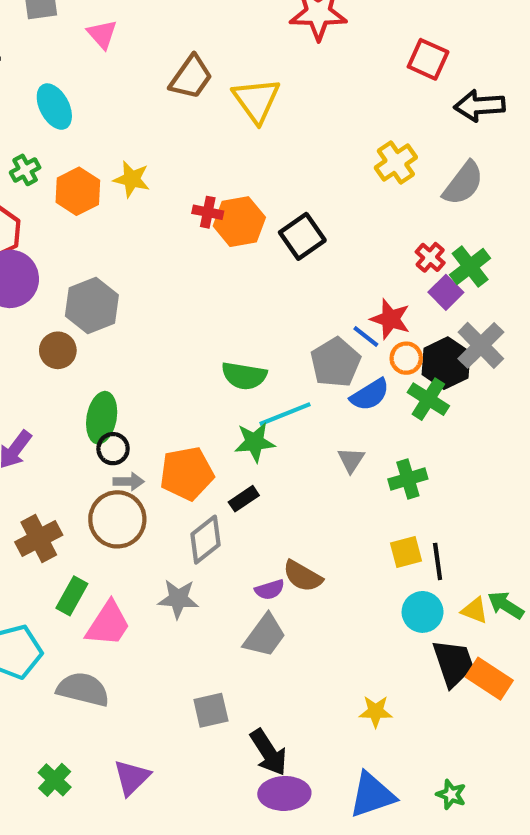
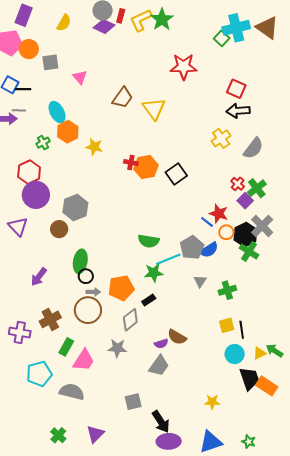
black arrow: (480, 106) -> (238, 111), moved
orange hexagon: (78, 191) -> (68, 132), moved
gray pentagon: (335, 362) -> (192, 247), moved
green cross: (428, 399) -> (249, 251), moved
yellow triangle: (475, 610) -> (260, 353), turned -48

